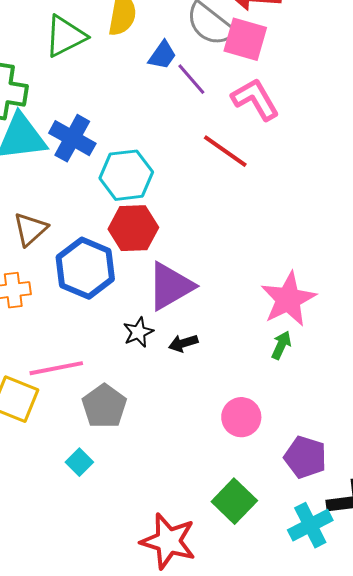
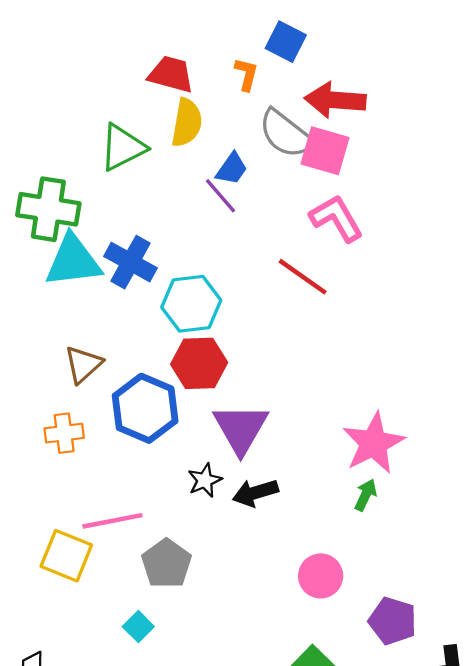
purple line: (191, 79) -> (220, 196), moved
purple triangle: (170, 286) -> (241, 429), turned -30
black arrow: (183, 343) -> (255, 493), size x1.4

